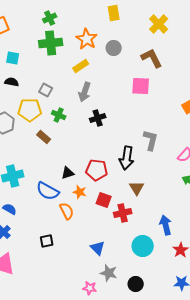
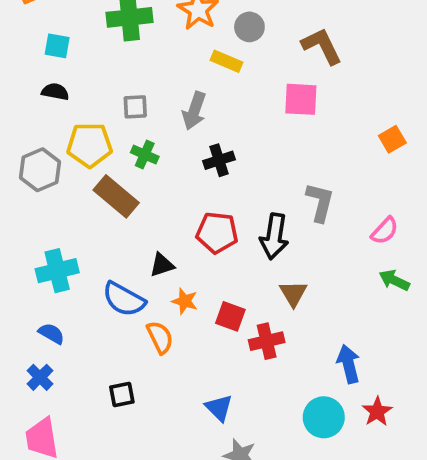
yellow rectangle: (81, 66) -> (227, 61), moved, turned 56
gray square: (46, 90) -> (135, 107), moved, turned -32
brown rectangle: (44, 137) -> (116, 196), size x1.6
red pentagon: (97, 170) -> (217, 233), moved
cyan circle: (143, 246) -> (324, 417), moved

